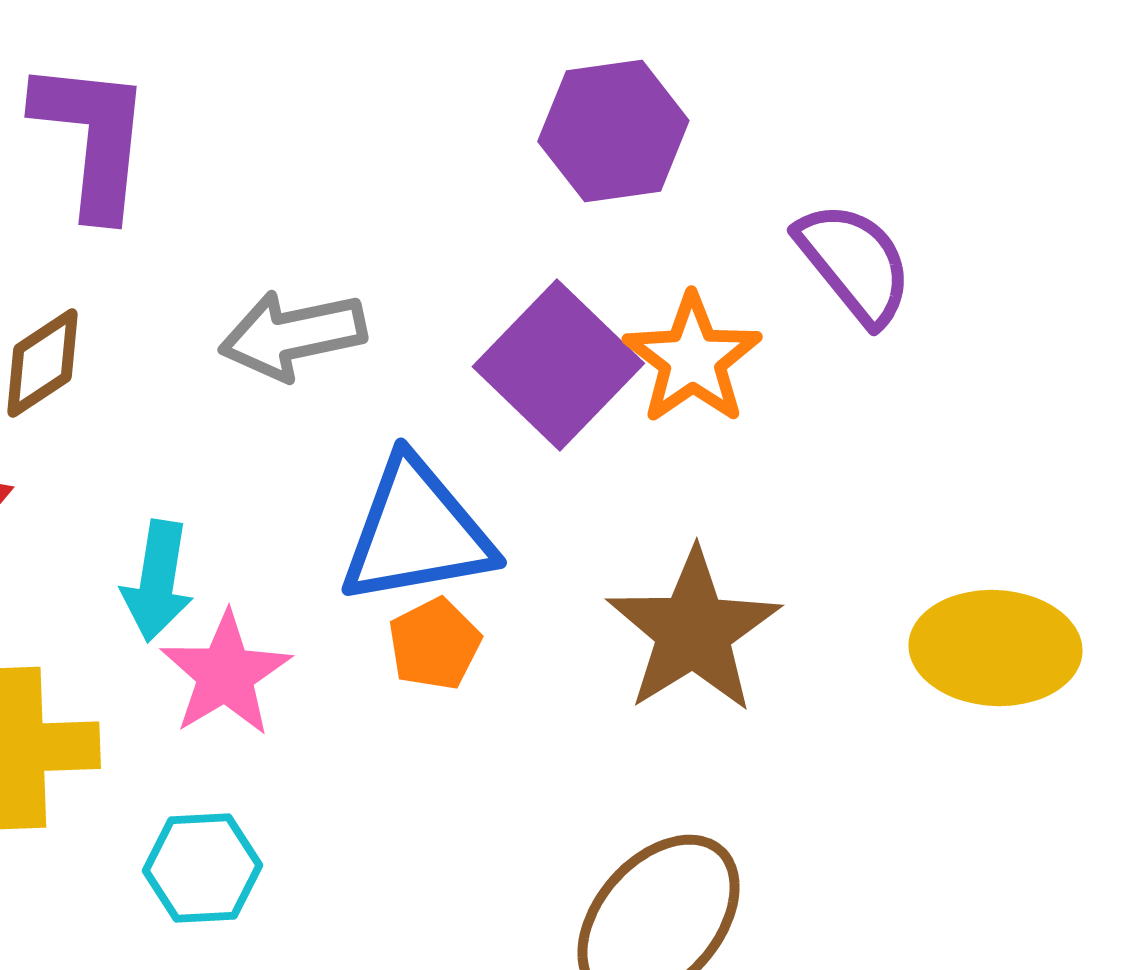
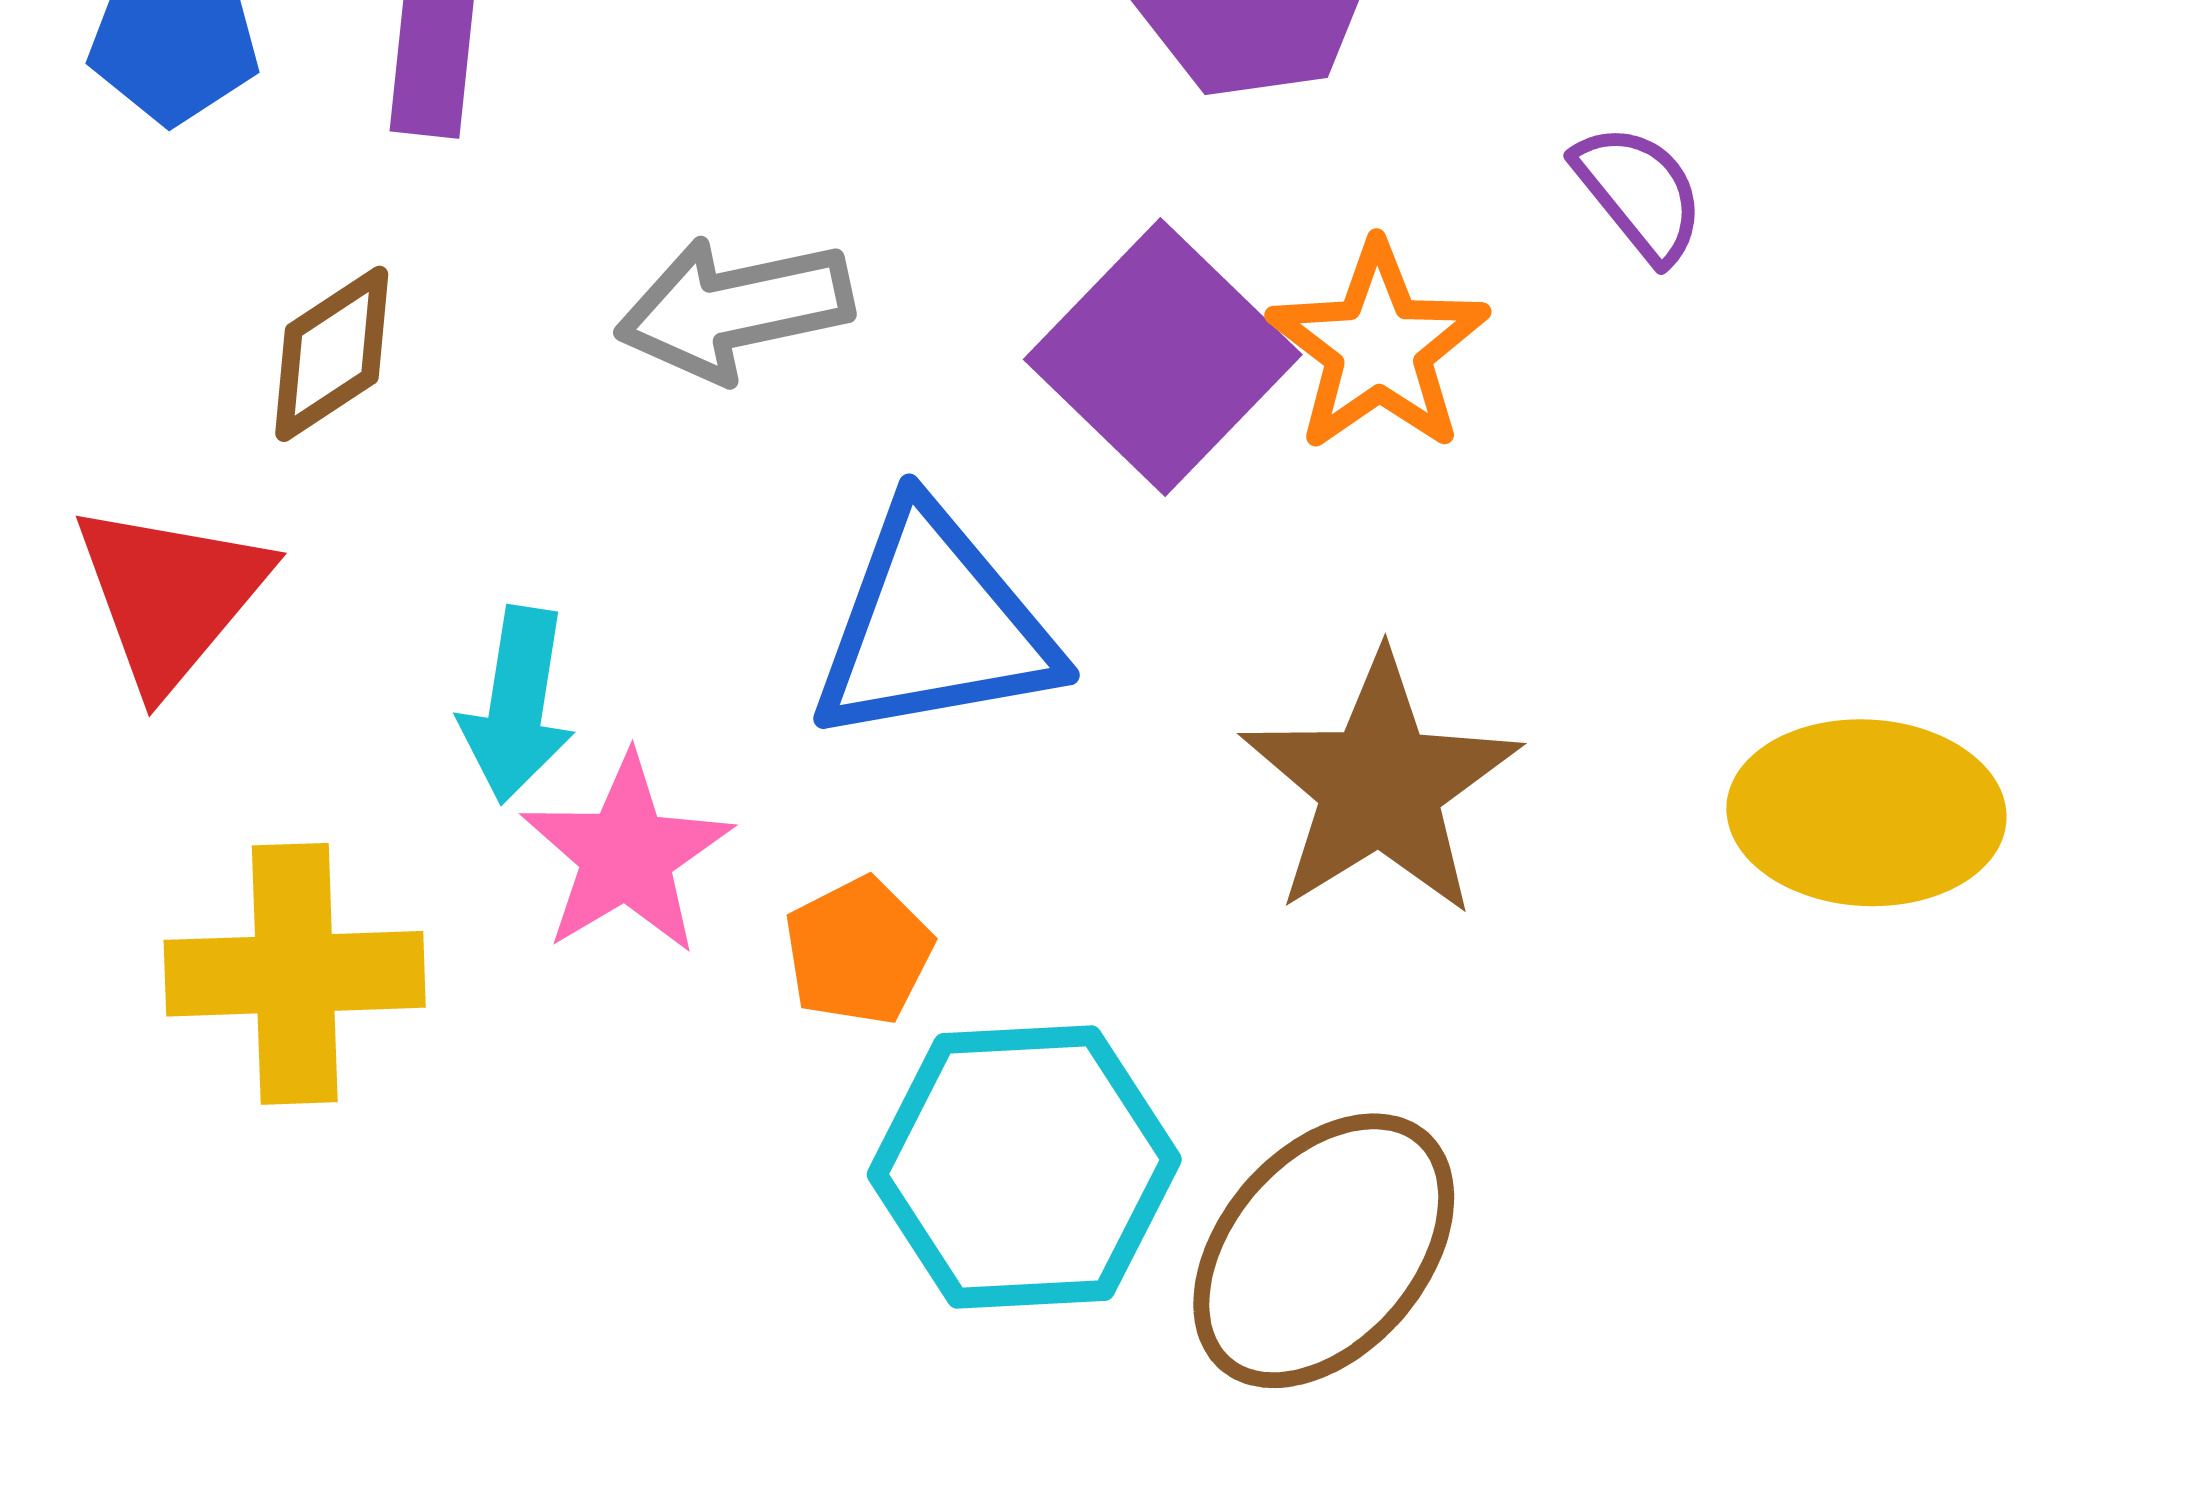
purple semicircle: (854, 263) -> (1639, 193), size x0.7
orange pentagon: (434, 644) -> (858, 951), moved
cyan hexagon: (202, 868) -> (1024, 1167), moved, size x1.6

